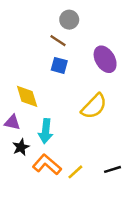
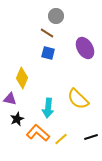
yellow diamond: (27, 96) -> (22, 78), turned 40
yellow semicircle: (94, 106) -> (78, 99), moved, turned 90
cyan arrow: (46, 131) -> (48, 108), moved

